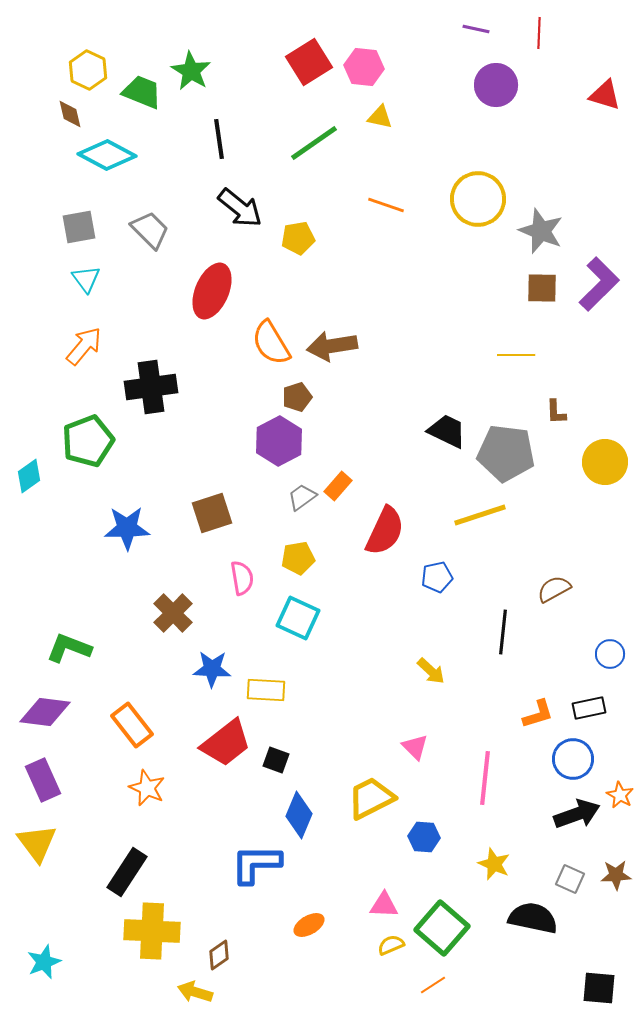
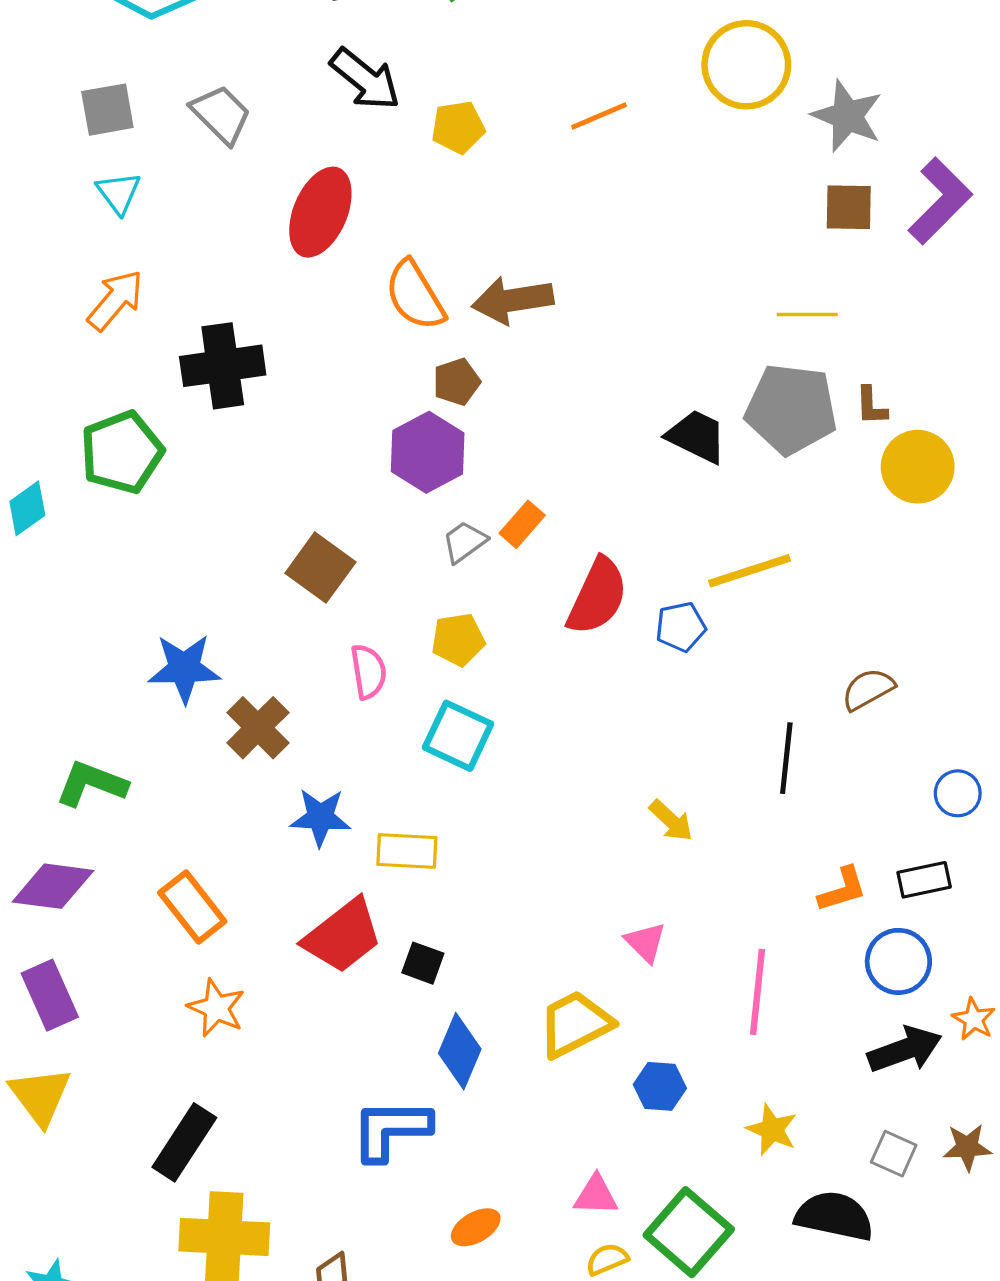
orange line: (386, 205) -> (599, 116), moved, turned -42
gray pentagon: (506, 453) -> (791, 409), moved
yellow circle: (605, 462) -> (918, 467), moved
brown square: (212, 513) -> (320, 568), turned -36
blue star: (127, 528) -> (184, 668), moved
blue pentagon: (437, 577) -> (681, 627), moved

